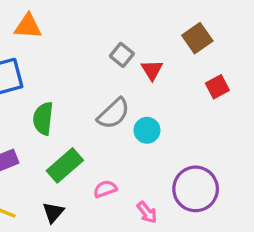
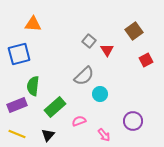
green semicircle: (43, 119) -> (33, 86), moved
cyan circle: (147, 130) -> (100, 94), moved
purple circle: (196, 189) -> (133, 121), size x0.7

